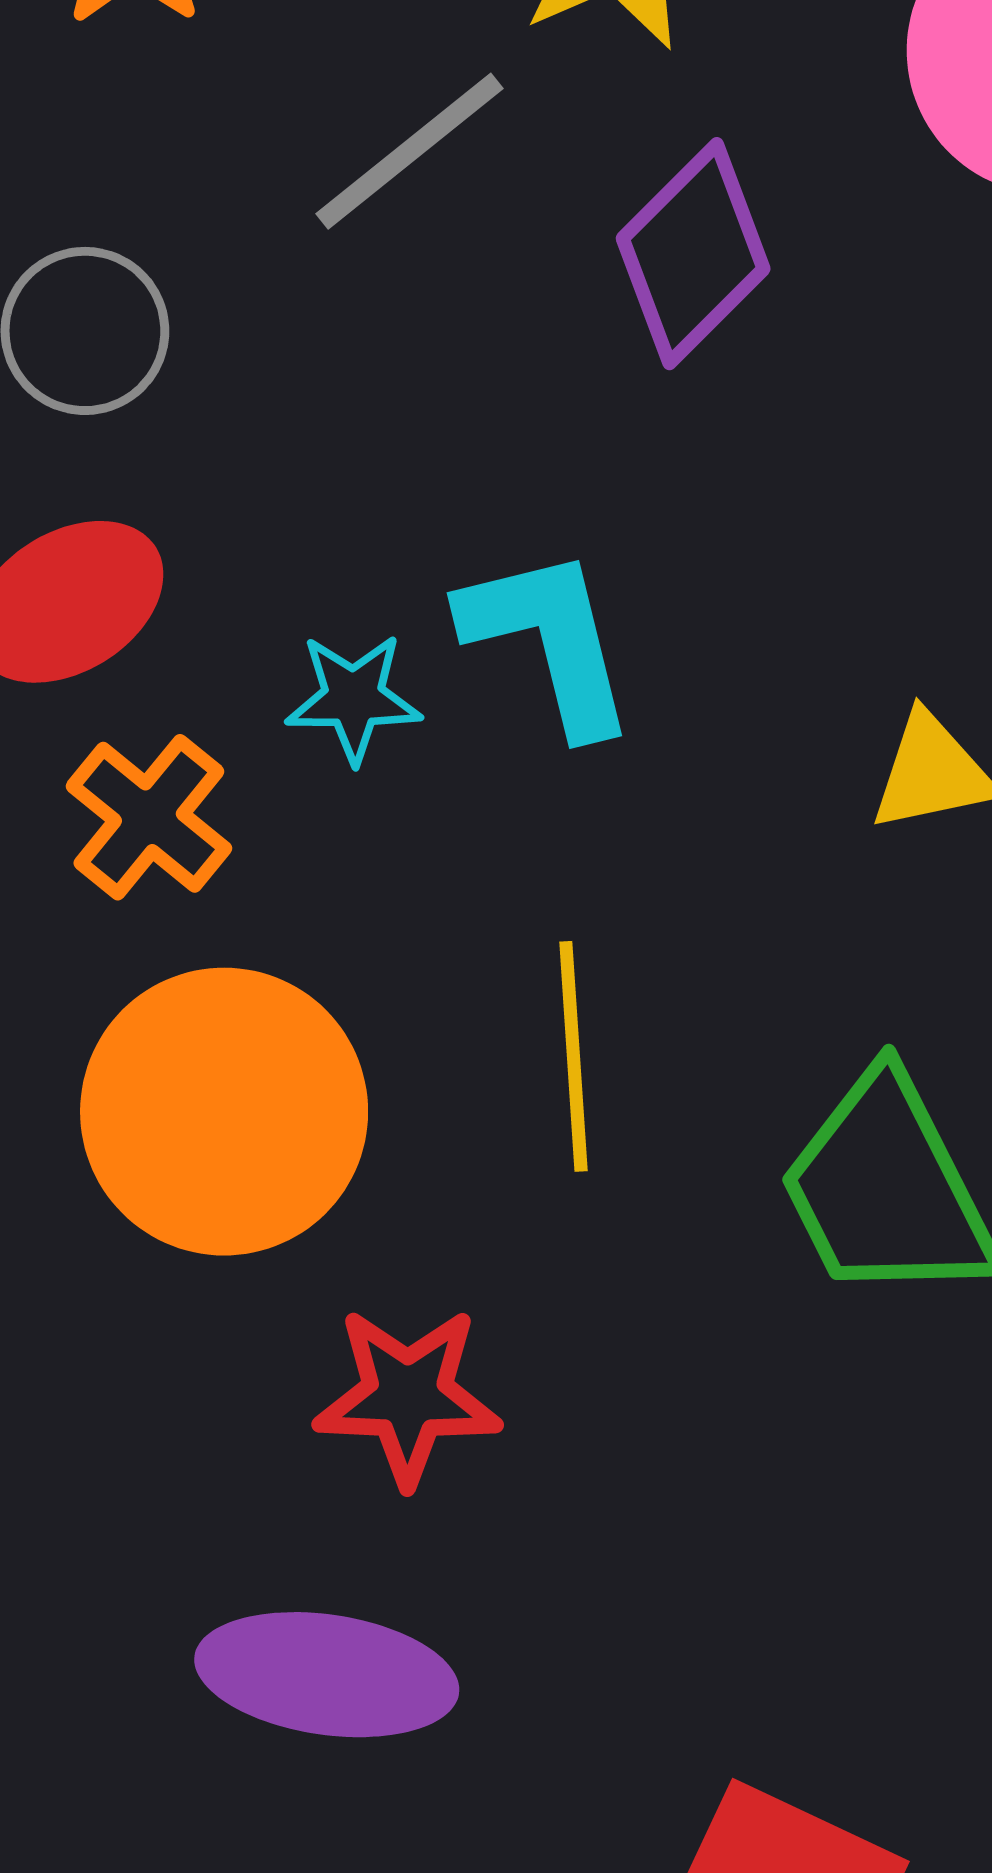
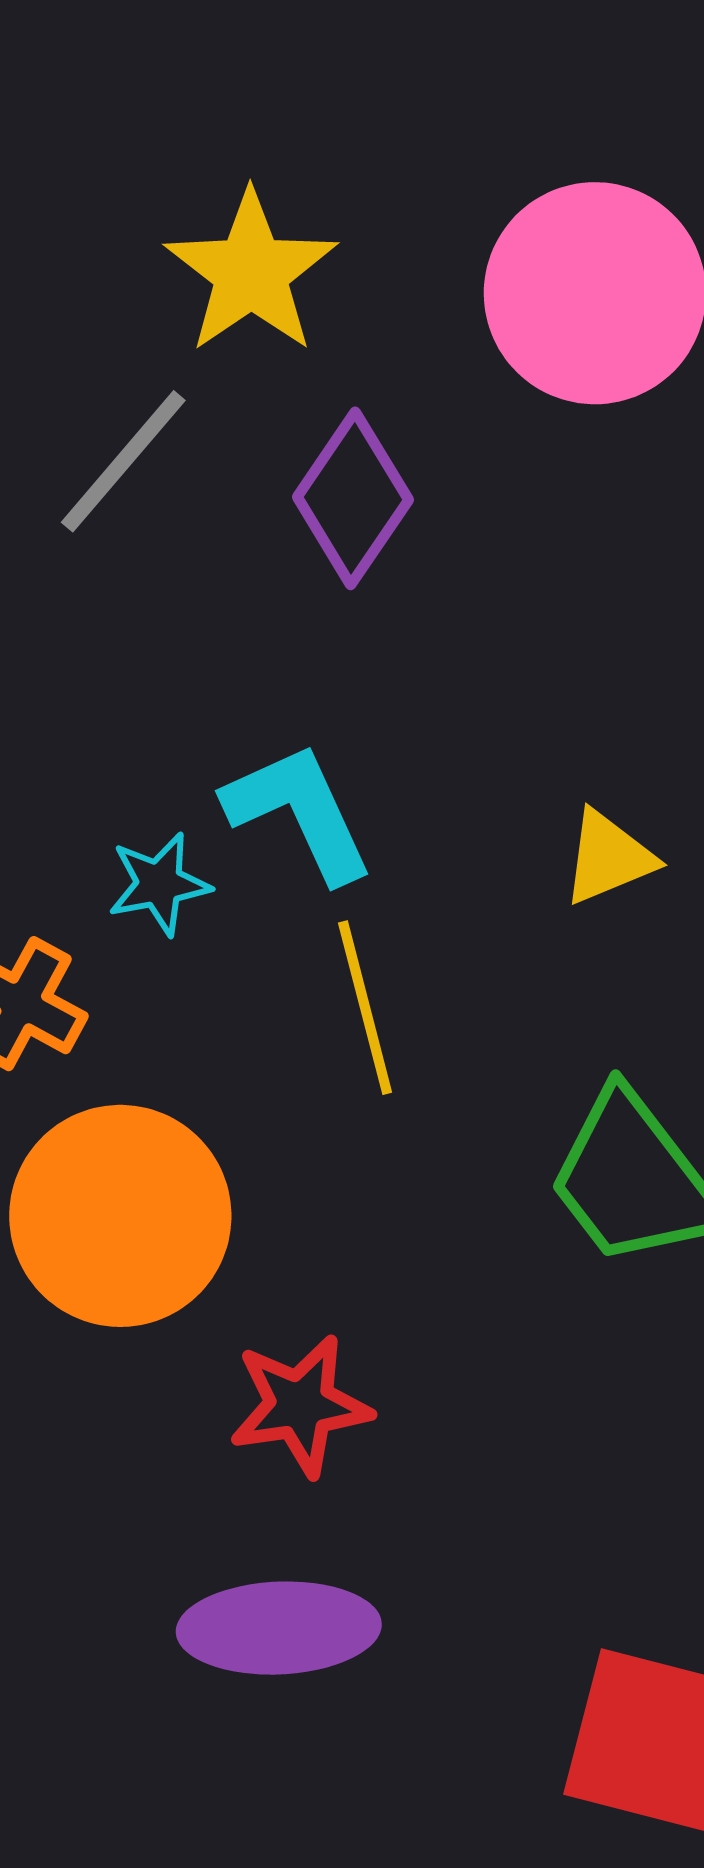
yellow line: (573, 1056) -> (365, 1008), moved

